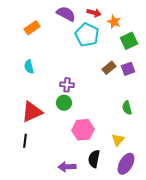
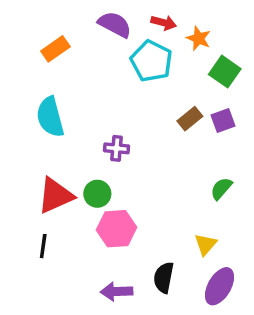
green square: (129, 41) -> (225, 72), turned -30
cyan semicircle: (29, 67) -> (50, 117), size x1.6
green circle: (64, 103) -> (97, 194), moved
green semicircle: (127, 108) -> (221, 188), turned 56
pink hexagon: (83, 130) -> (117, 229), moved

